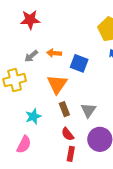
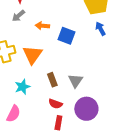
gray arrow: (31, 56) -> (18, 16), moved
orange triangle: (57, 84) -> (32, 55), moved
red semicircle: (68, 134) -> (55, 104), turned -32

